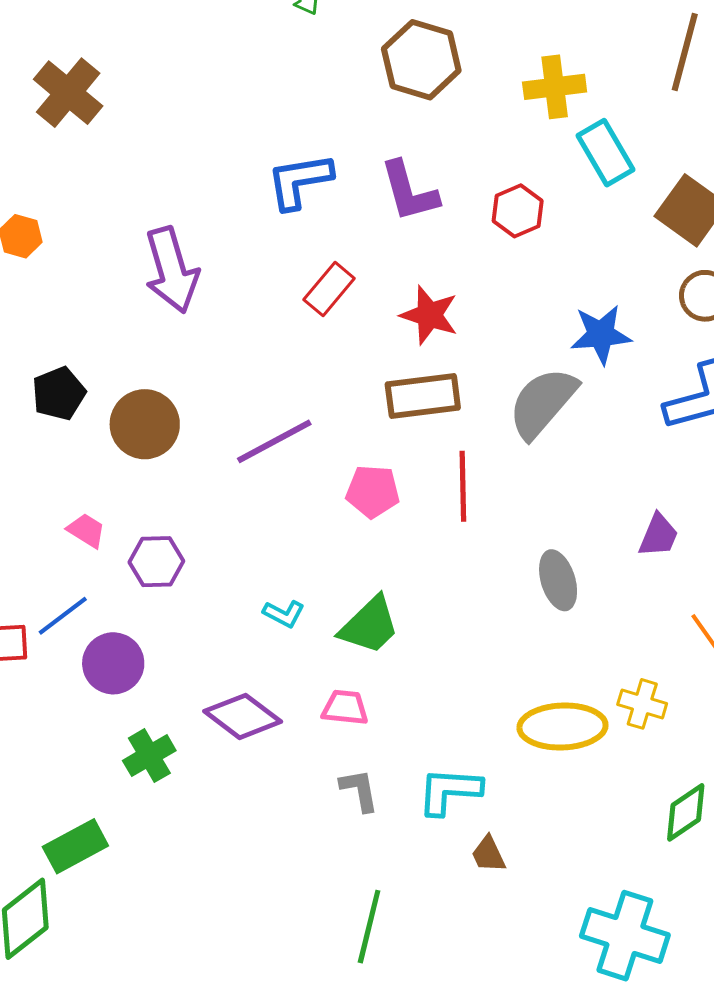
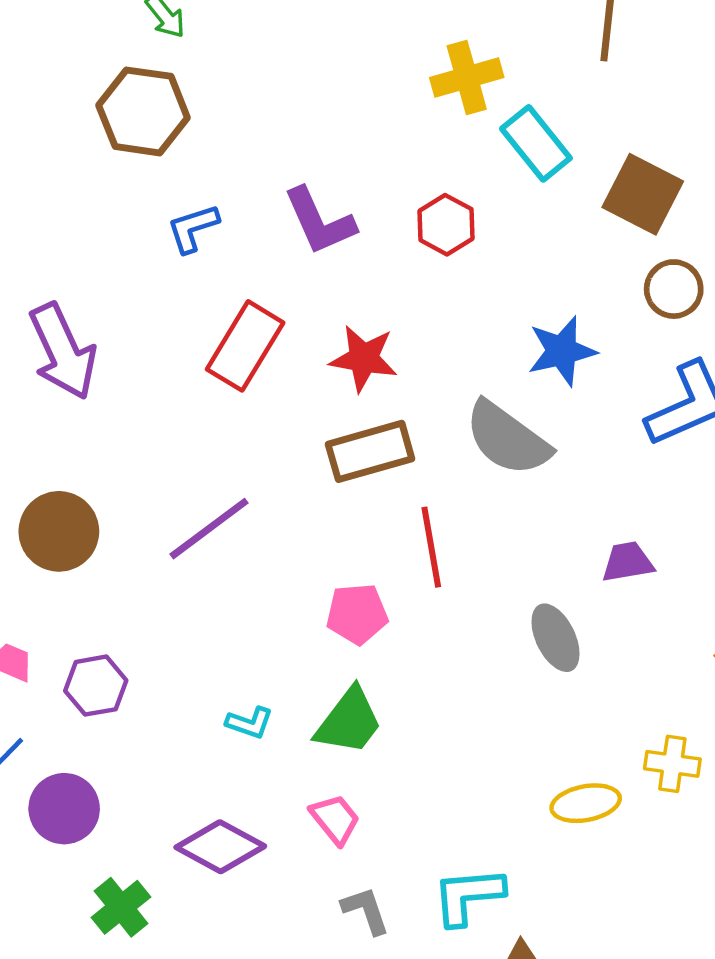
brown hexagon: (421, 60) -> (143, 111), moved
blue L-shape: (299, 181) -> (193, 228), size x0.7
red rectangle: (329, 289) -> (245, 346), size x1.4
gray semicircle: (543, 403) -> (507, 439), turned -86
pink pentagon: (373, 491) -> (357, 614), moved
purple trapezoid: (659, 535) -> (628, 562), moved, turned -114
pink trapezoid: (345, 708) -> (335, 819), turned 54
yellow ellipse: (562, 726) -> (586, 803), size x0.7

